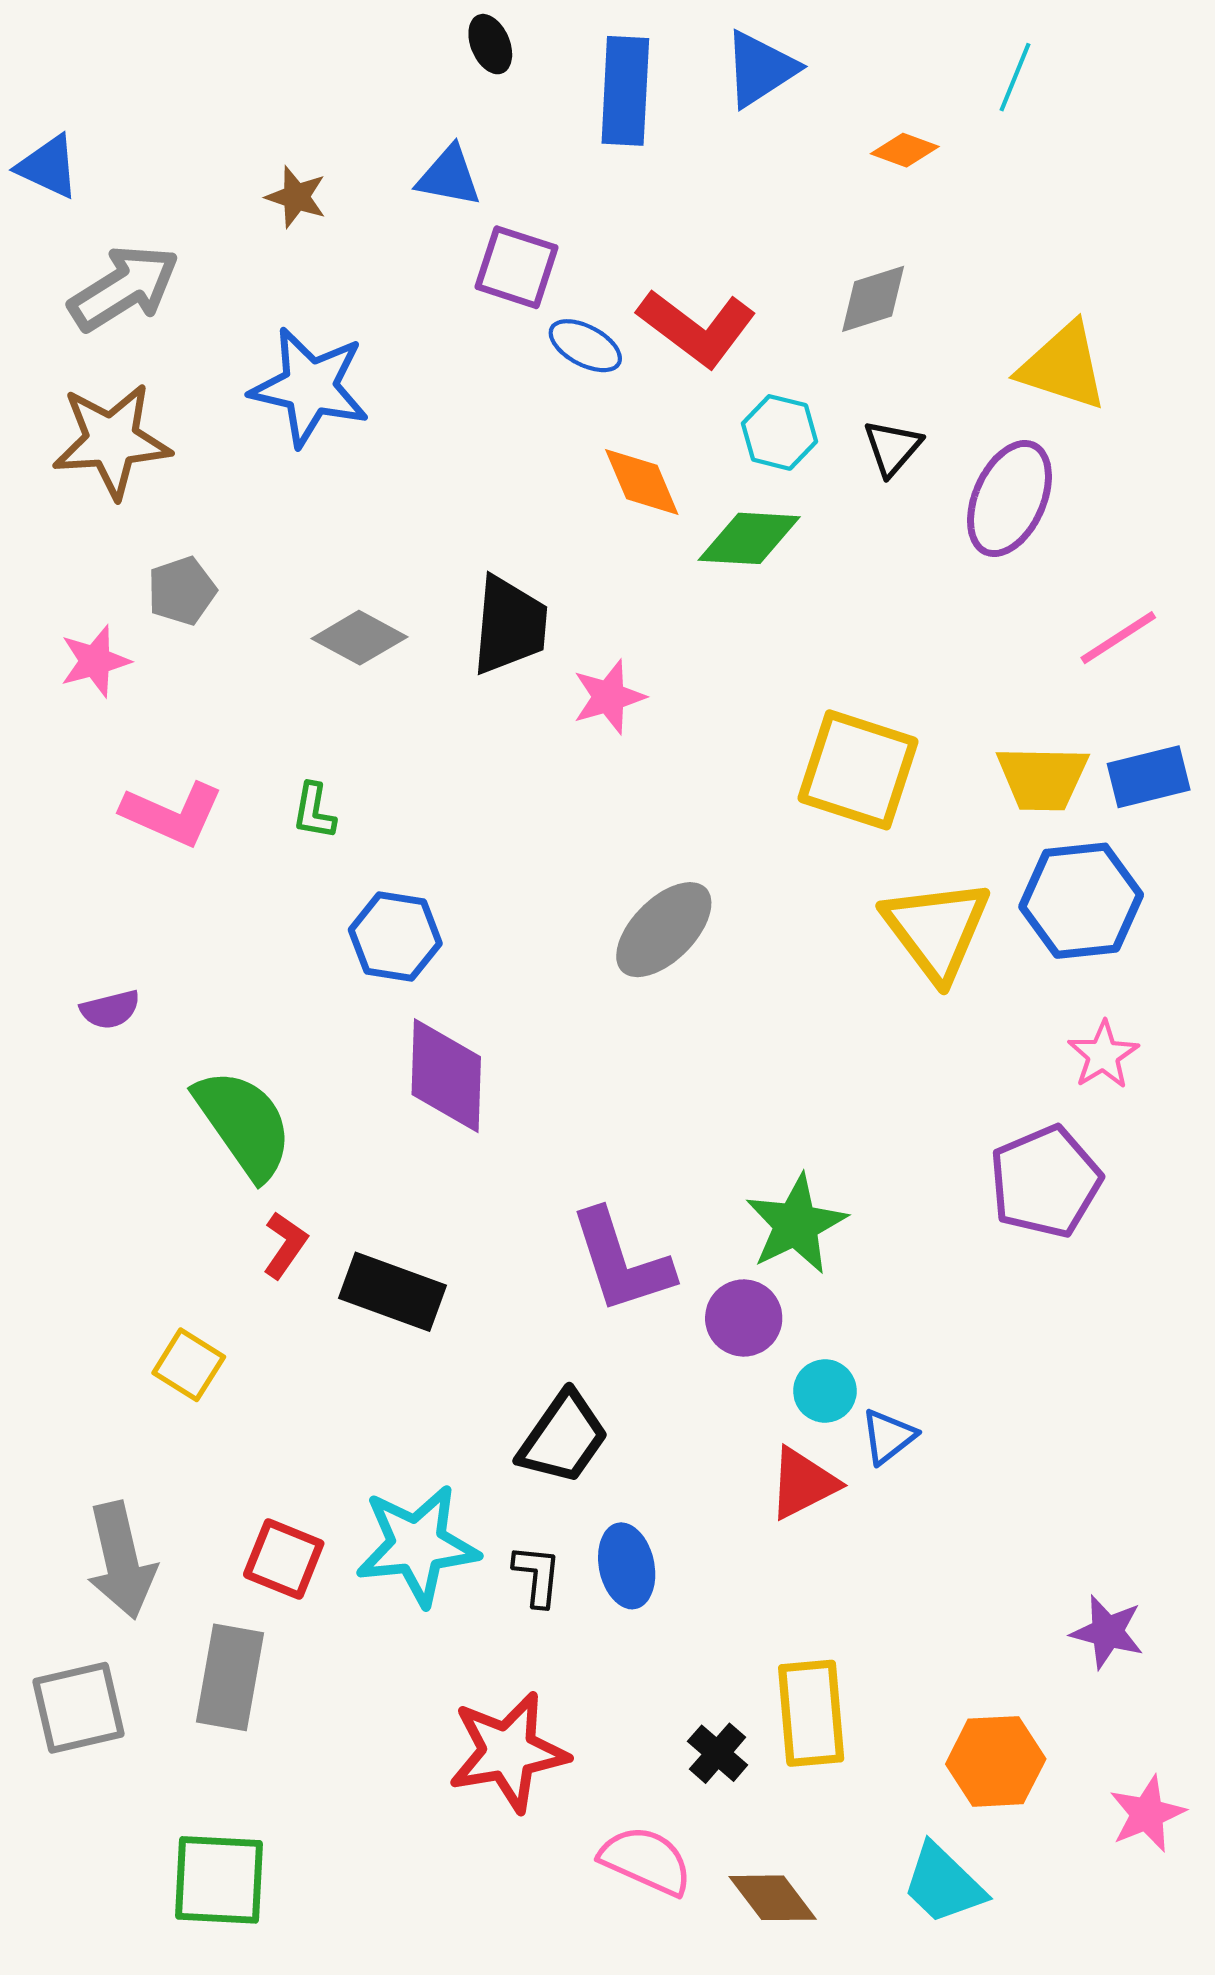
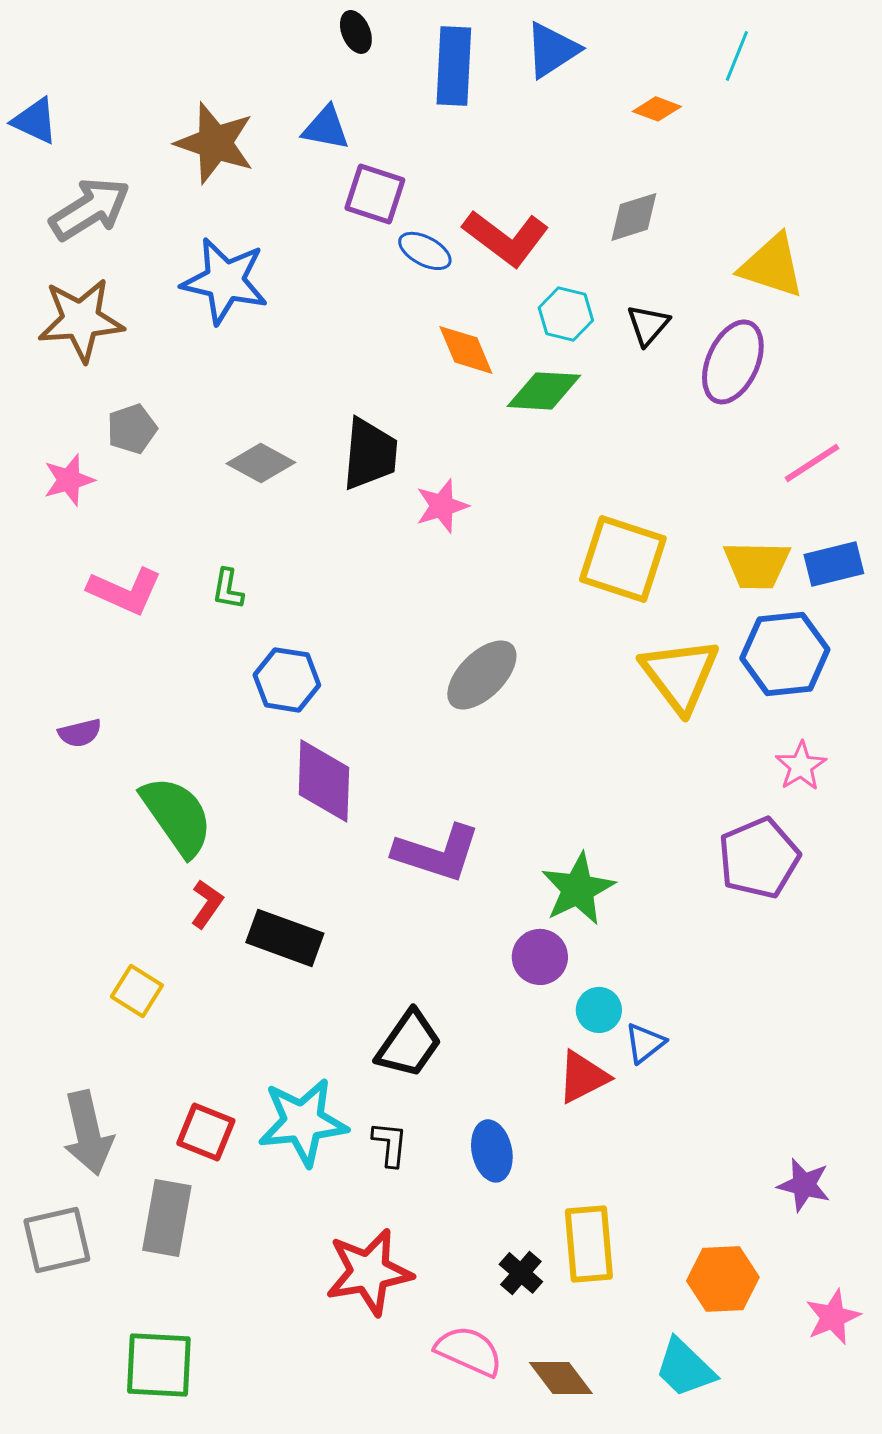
brown star: (296, 197) -> (215, 143), size x1.8
purple L-shape: (621, 1262) -> (437, 853), moved, turned -54
blue ellipse: (627, 1566) -> (492, 1151), moved

